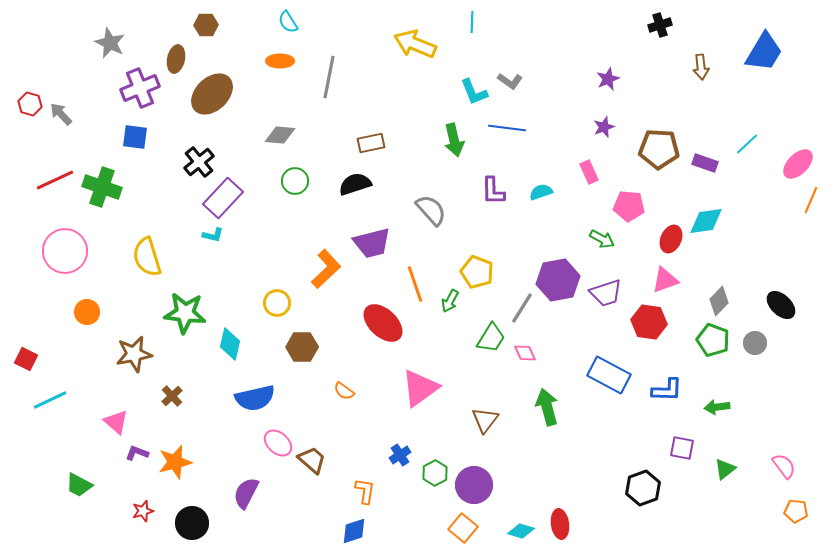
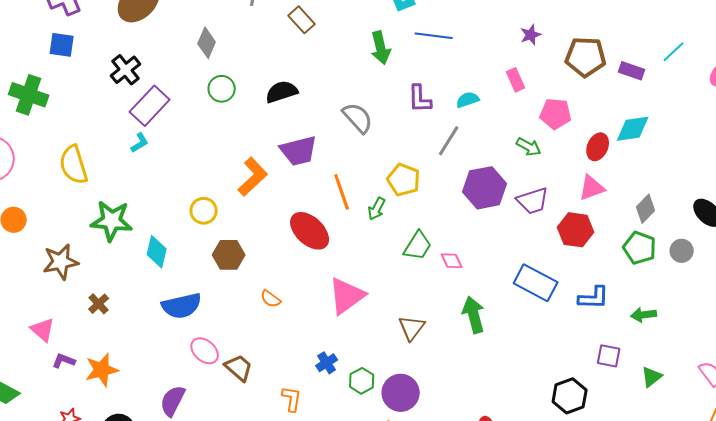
gray diamond: (280, 135) -> (207, 43), turned -72
brown rectangle: (371, 143) -> (302, 20), moved, turned 60
cyan L-shape: (213, 235) -> (140, 143), turned -45
gray line: (522, 308) -> (449, 141), moved

